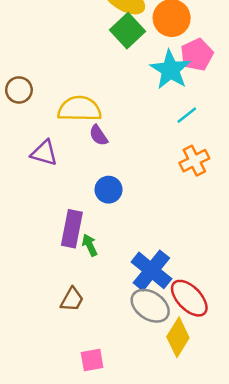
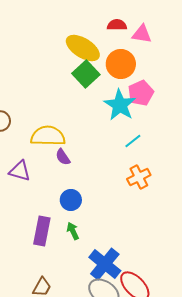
green arrow: (90, 245) -> (73, 231), moved

